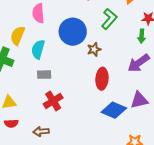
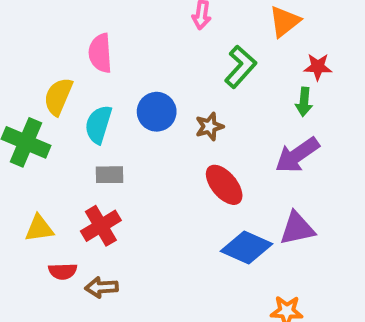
blue circle: (73, 32) -> (157, 112), moved, size x0.7
red ellipse: (102, 79) -> (224, 185), turned -45
red cross: (53, 101) -> (101, 226), moved
red semicircle: (11, 123) -> (63, 271), moved

